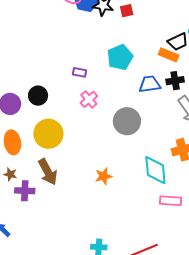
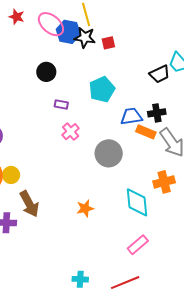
orange rectangle: (169, 55) -> (146, 132), moved
black circle: (38, 96) -> (46, 72), moved
yellow circle: (48, 134) -> (11, 175), moved, size x0.6
pink rectangle: (171, 201) -> (138, 245), moved, turned -45

